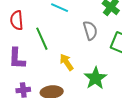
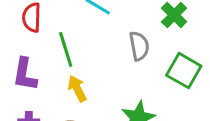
yellow arrow: (67, 62) -> (77, 89), moved

